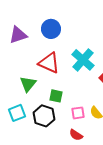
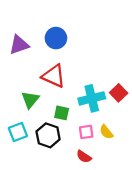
cyan cross: (83, 60) -> (92, 98), moved, turned 35

